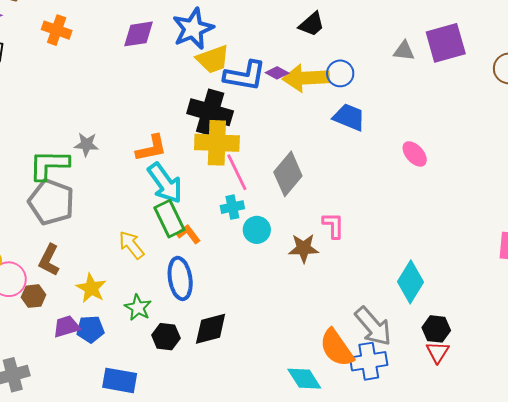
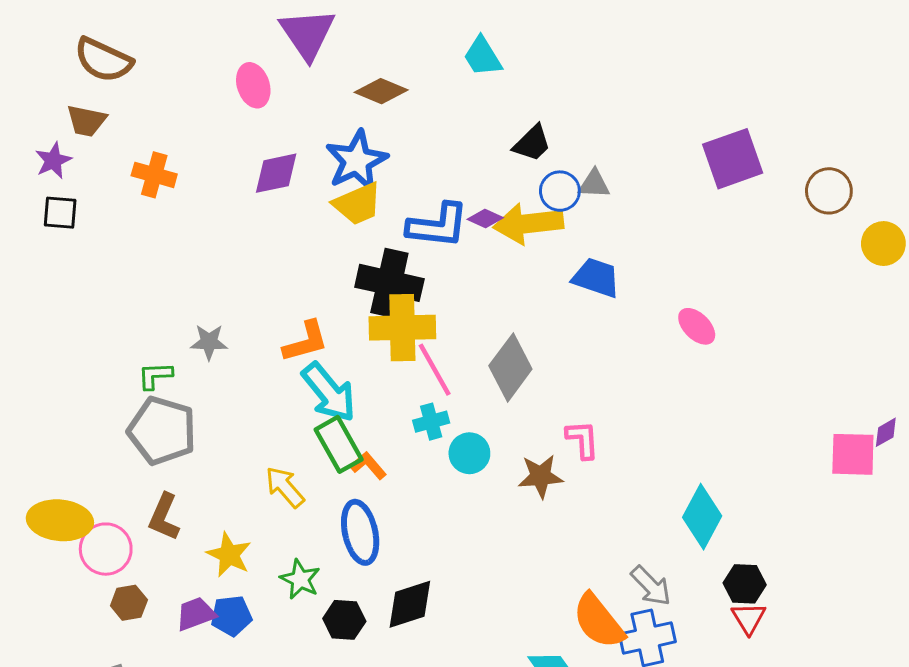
gray triangle: (404, 51) -> (594, 184), moved
yellow trapezoid: (213, 59) -> (358, 204), moved
blue circle: (340, 73) -> (560, 191), moved
green L-shape: (49, 165) -> (155, 376), size x0.6
brown hexagon: (33, 296) -> (129, 603), moved
gray arrow: (373, 326) -> (651, 586), size x0.7

